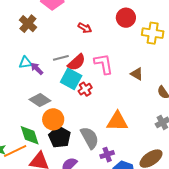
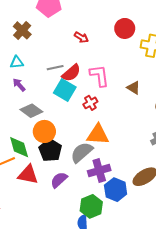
cyan triangle: (25, 63) -> (17, 62), moved
purple arrow: (37, 69) -> (19, 85), moved
red cross: (85, 89) -> (90, 103), moved
orange triangle: (117, 121) -> (98, 134), moved
gray semicircle: (90, 138) -> (82, 152), turned -105
purple cross: (107, 155) -> (99, 171), size x1.5

